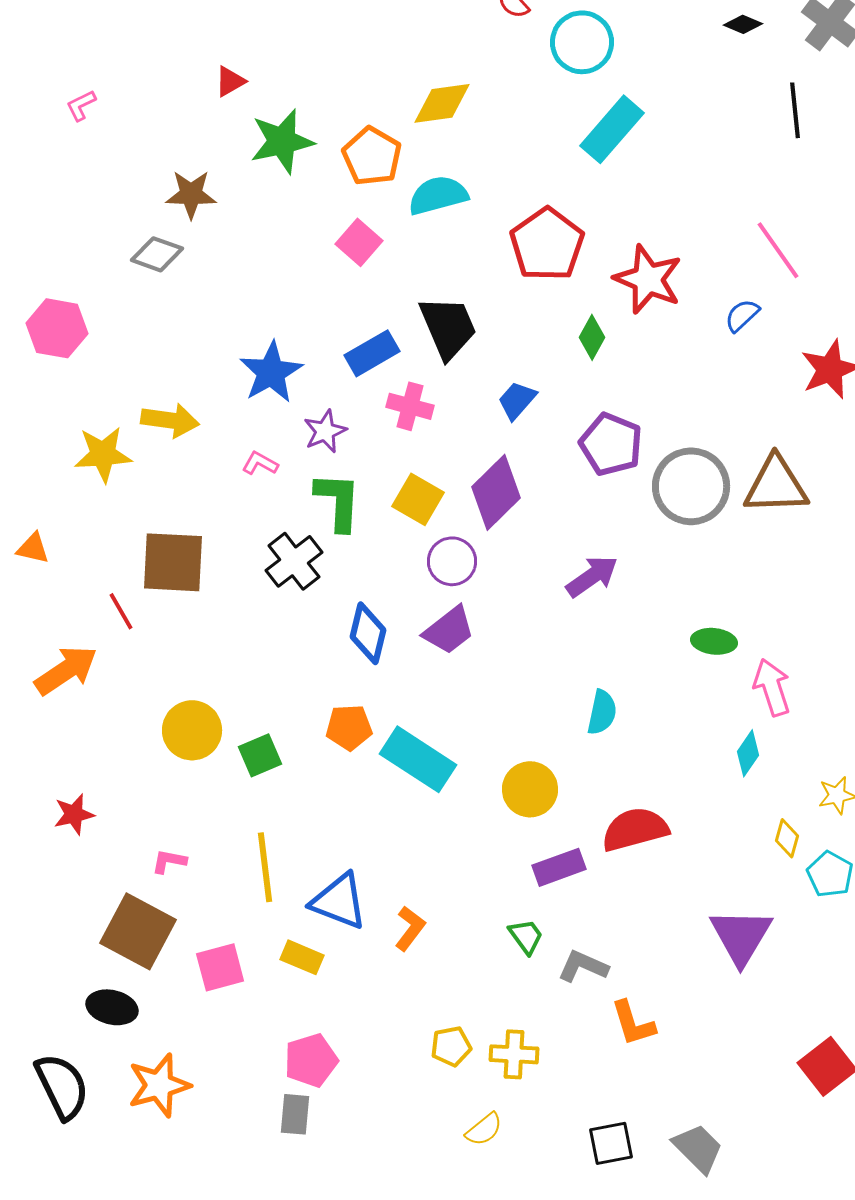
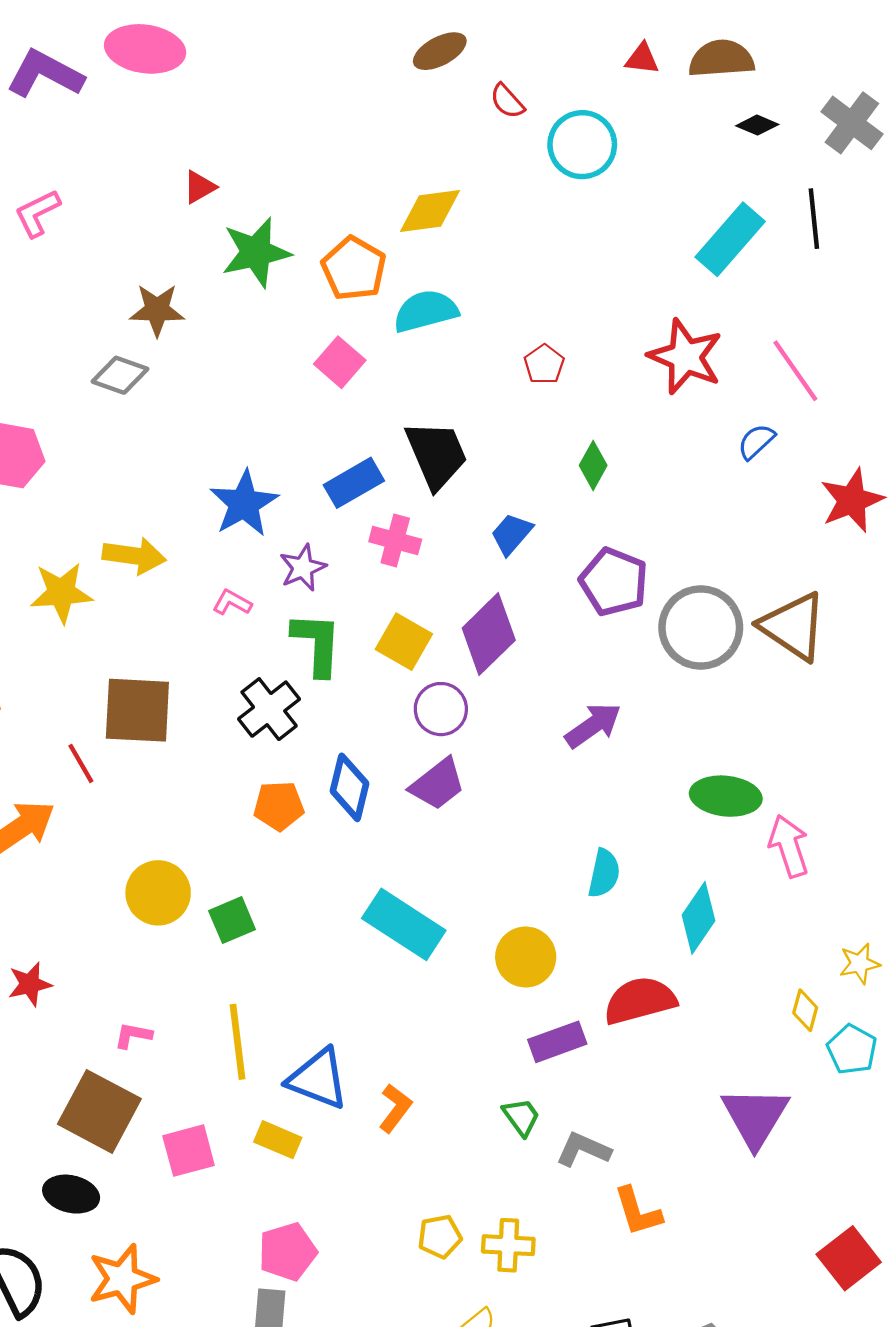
pink L-shape: (81, 105) -> (37, 213), size x1.4
cyan rectangle: (612, 129) -> (730, 239), moved
red pentagon: (547, 244) -> (544, 364), size x0.5
red star: (648, 279) -> (686, 357), moved
brown triangle: (776, 485) -> (793, 626), turned 36
green ellipse: (714, 641) -> (726, 796), size x1.4
orange pentagon: (349, 727) -> (279, 806), moved
cyan diamond: (748, 753) -> (699, 918), moved, size x1.4

